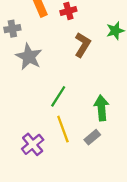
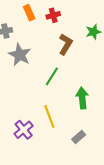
green line: (58, 96) -> (52, 76), moved
gray rectangle: (92, 137) -> (79, 137), moved

